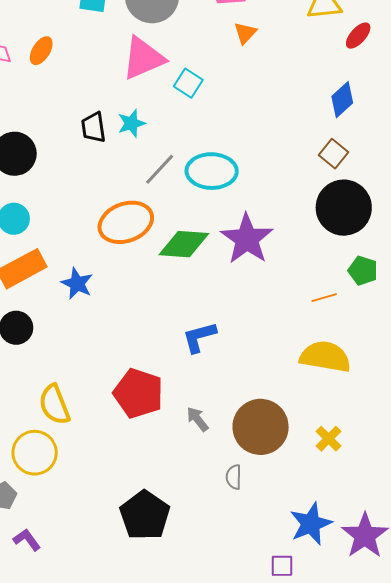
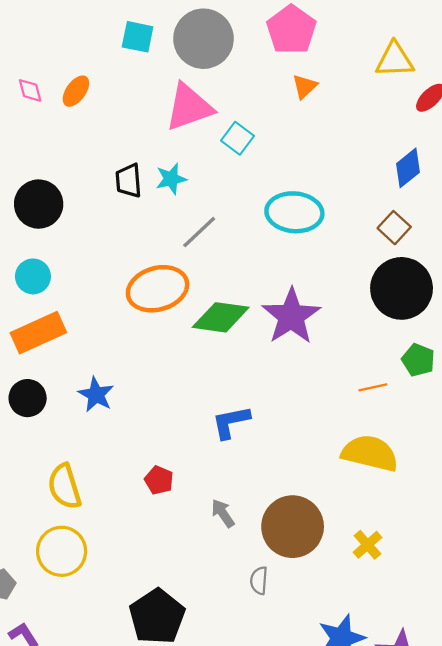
cyan ellipse: (212, 171) -> (294, 212), moved
blue star: (77, 284) -> (96, 395), moved
red pentagon: (138, 393) -> (159, 480), size x0.5
yellow circle: (35, 453) -> (62, 551), moved

